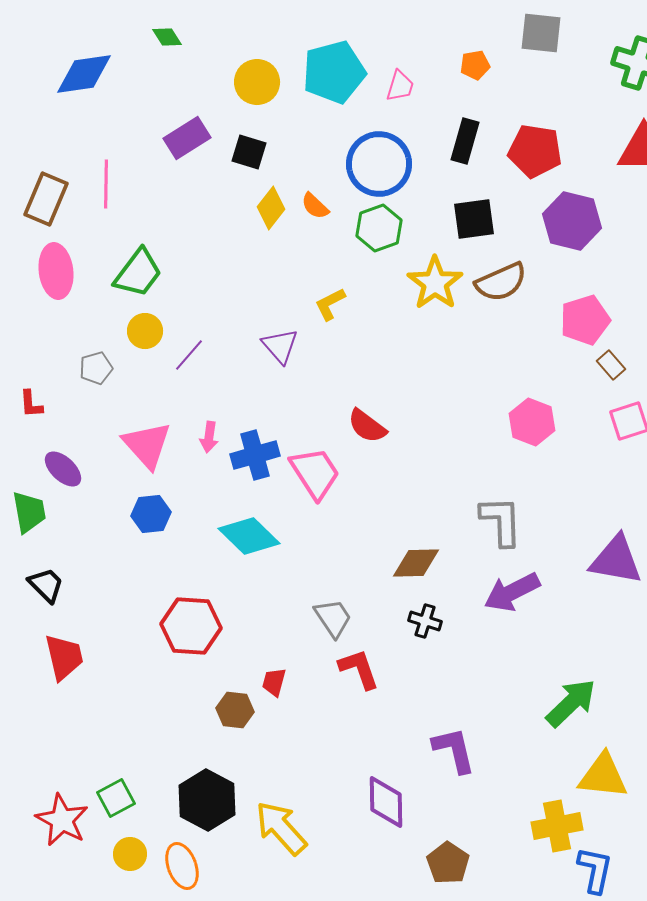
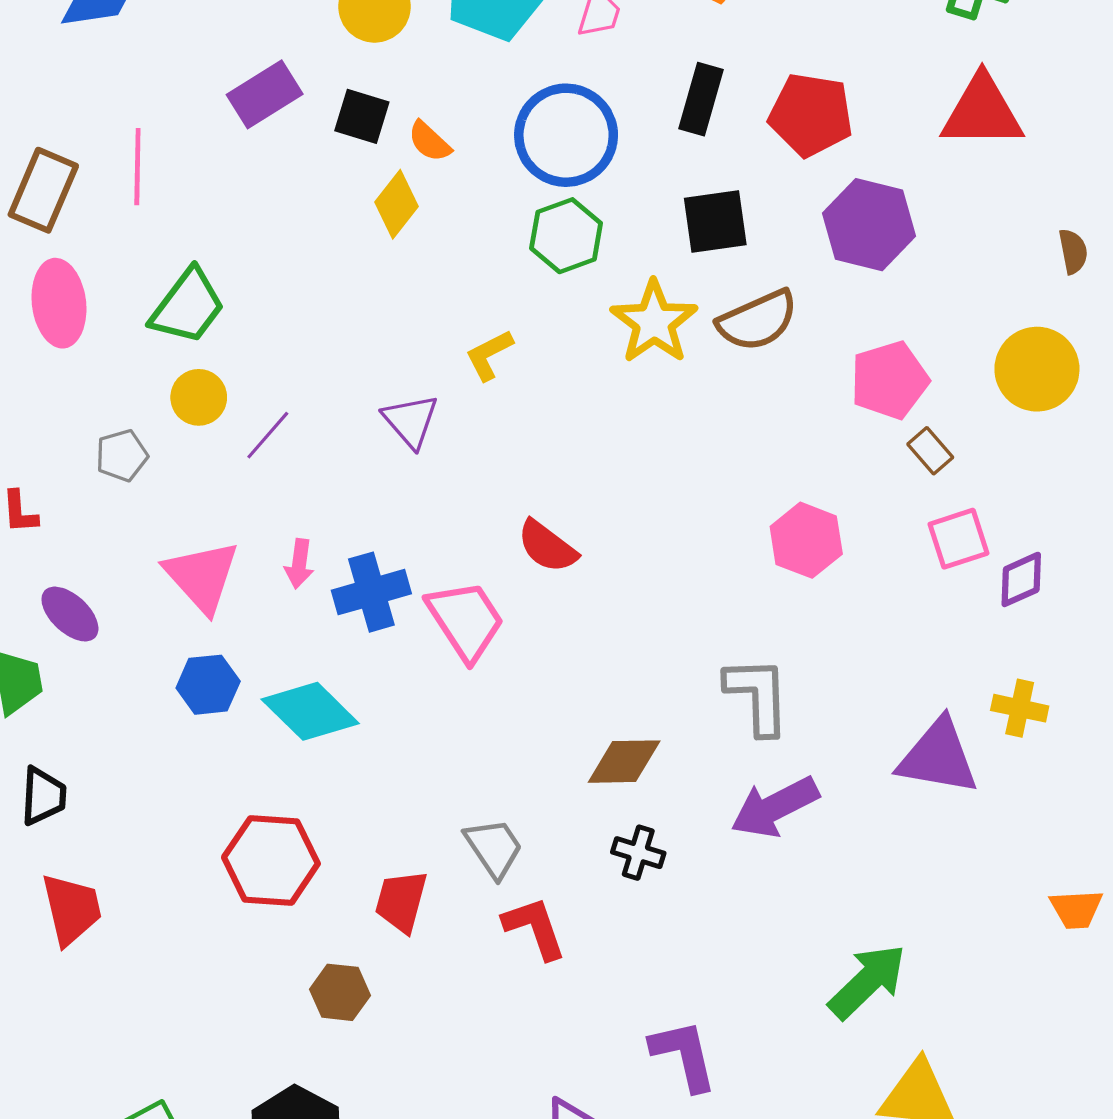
orange semicircle: (315, 206) -> (429, 141), moved
cyan diamond: (249, 536) -> (310, 711), moved
black trapezoid: (46, 585) -> (43, 796), turned 48
red trapezoid: (274, 682) -> (401, 901), moved, size x1.4

